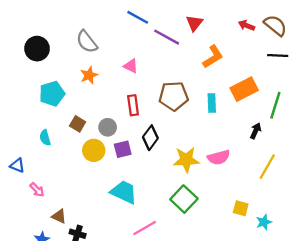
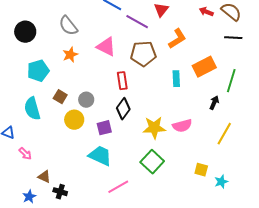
pink triangle: (131, 66) -> (106, 47), size x1.5
brown pentagon: (174, 96) -> (143, 54), moved
red rectangle: (133, 105) -> (122, 81), moved
cyan semicircle: (45, 138) -> (32, 109), size x1.6
purple square: (123, 149) -> (104, 128), moved

